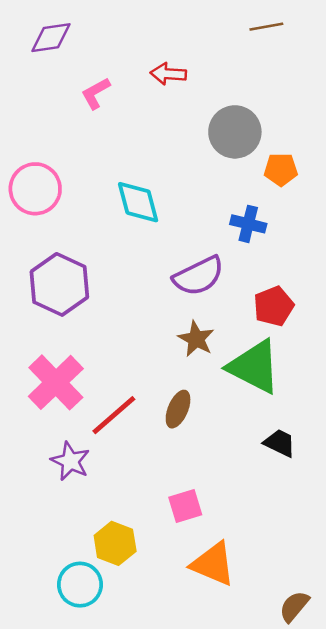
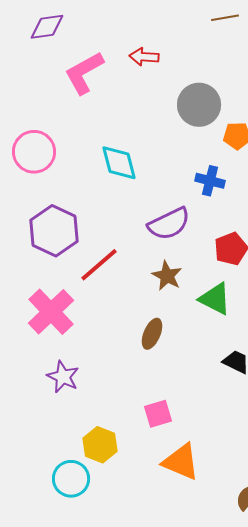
pink L-shape: (96, 93) -> (84, 73), size x1.6
green triangle: (254, 367) -> (215, 299), size x0.7
red line: (114, 415) -> (99, 265), moved

